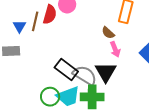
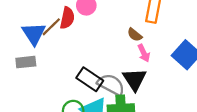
brown line: (35, 21) -> (51, 27), turned 36
blue triangle: (19, 26) -> (34, 34), size x1.6

